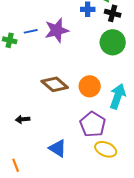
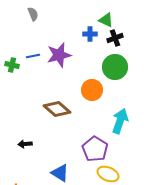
black cross: (113, 13) -> (115, 38), turned -35
orange circle: (90, 86) -> (92, 90), moved

